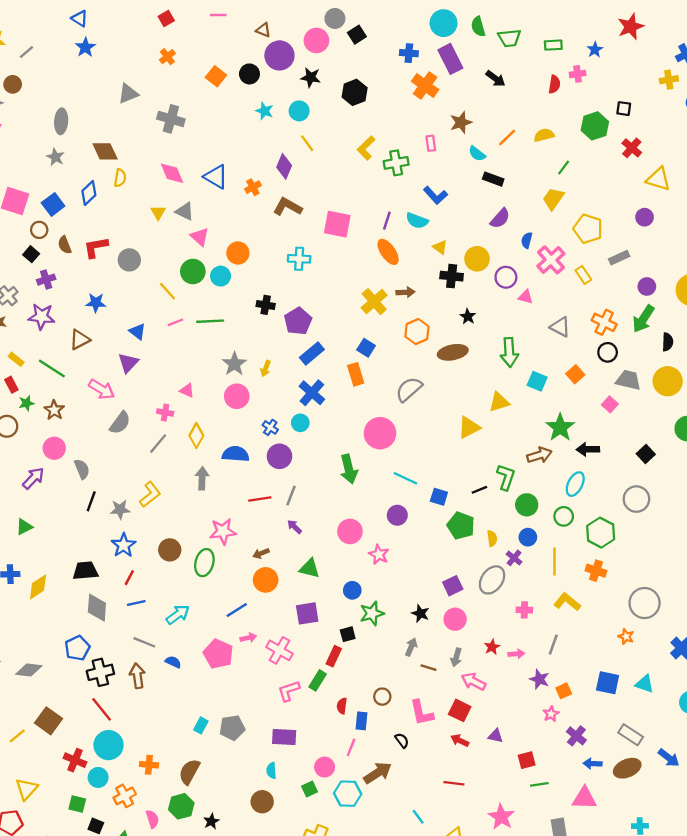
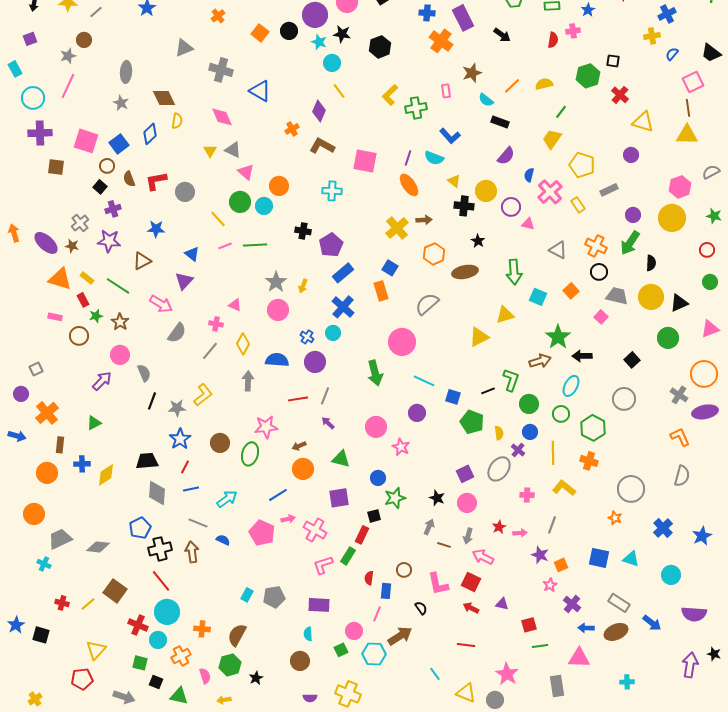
cyan star: (264, 111) -> (319, 42), moved
blue triangle: (216, 177) -> (260, 91), moved

